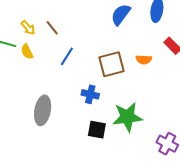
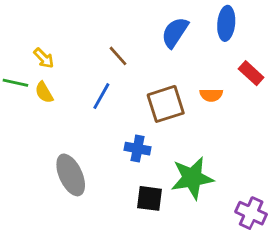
brown line: (52, 28) -> (118, 56), moved
gray ellipse: (43, 110) -> (71, 175), turned -32

